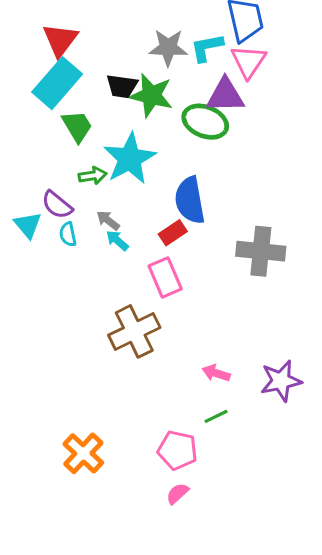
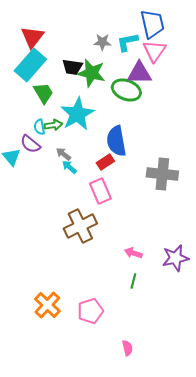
gray star: (168, 48) -> (102, 42), size x0.7
cyan semicircle: (68, 234) -> (39, 127), moved
green line: (216, 416) -> (133, 281), turned -49
pink pentagon: (177, 450) -> (90, 311), moved, turned -30
pink semicircle: (177, 493) -> (127, 348), moved, turned 119

